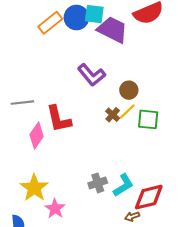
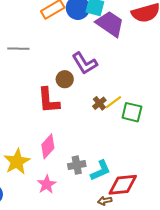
brown circle: (129, 90) -> (65, 79), moved
gray line: (22, 103) -> (18, 49), moved
pink diamond: (37, 135) -> (48, 146), moved
pink star: (55, 209) -> (47, 184), moved

